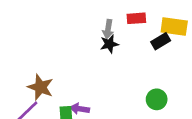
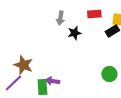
gray arrow: (108, 29) -> (60, 18), moved

